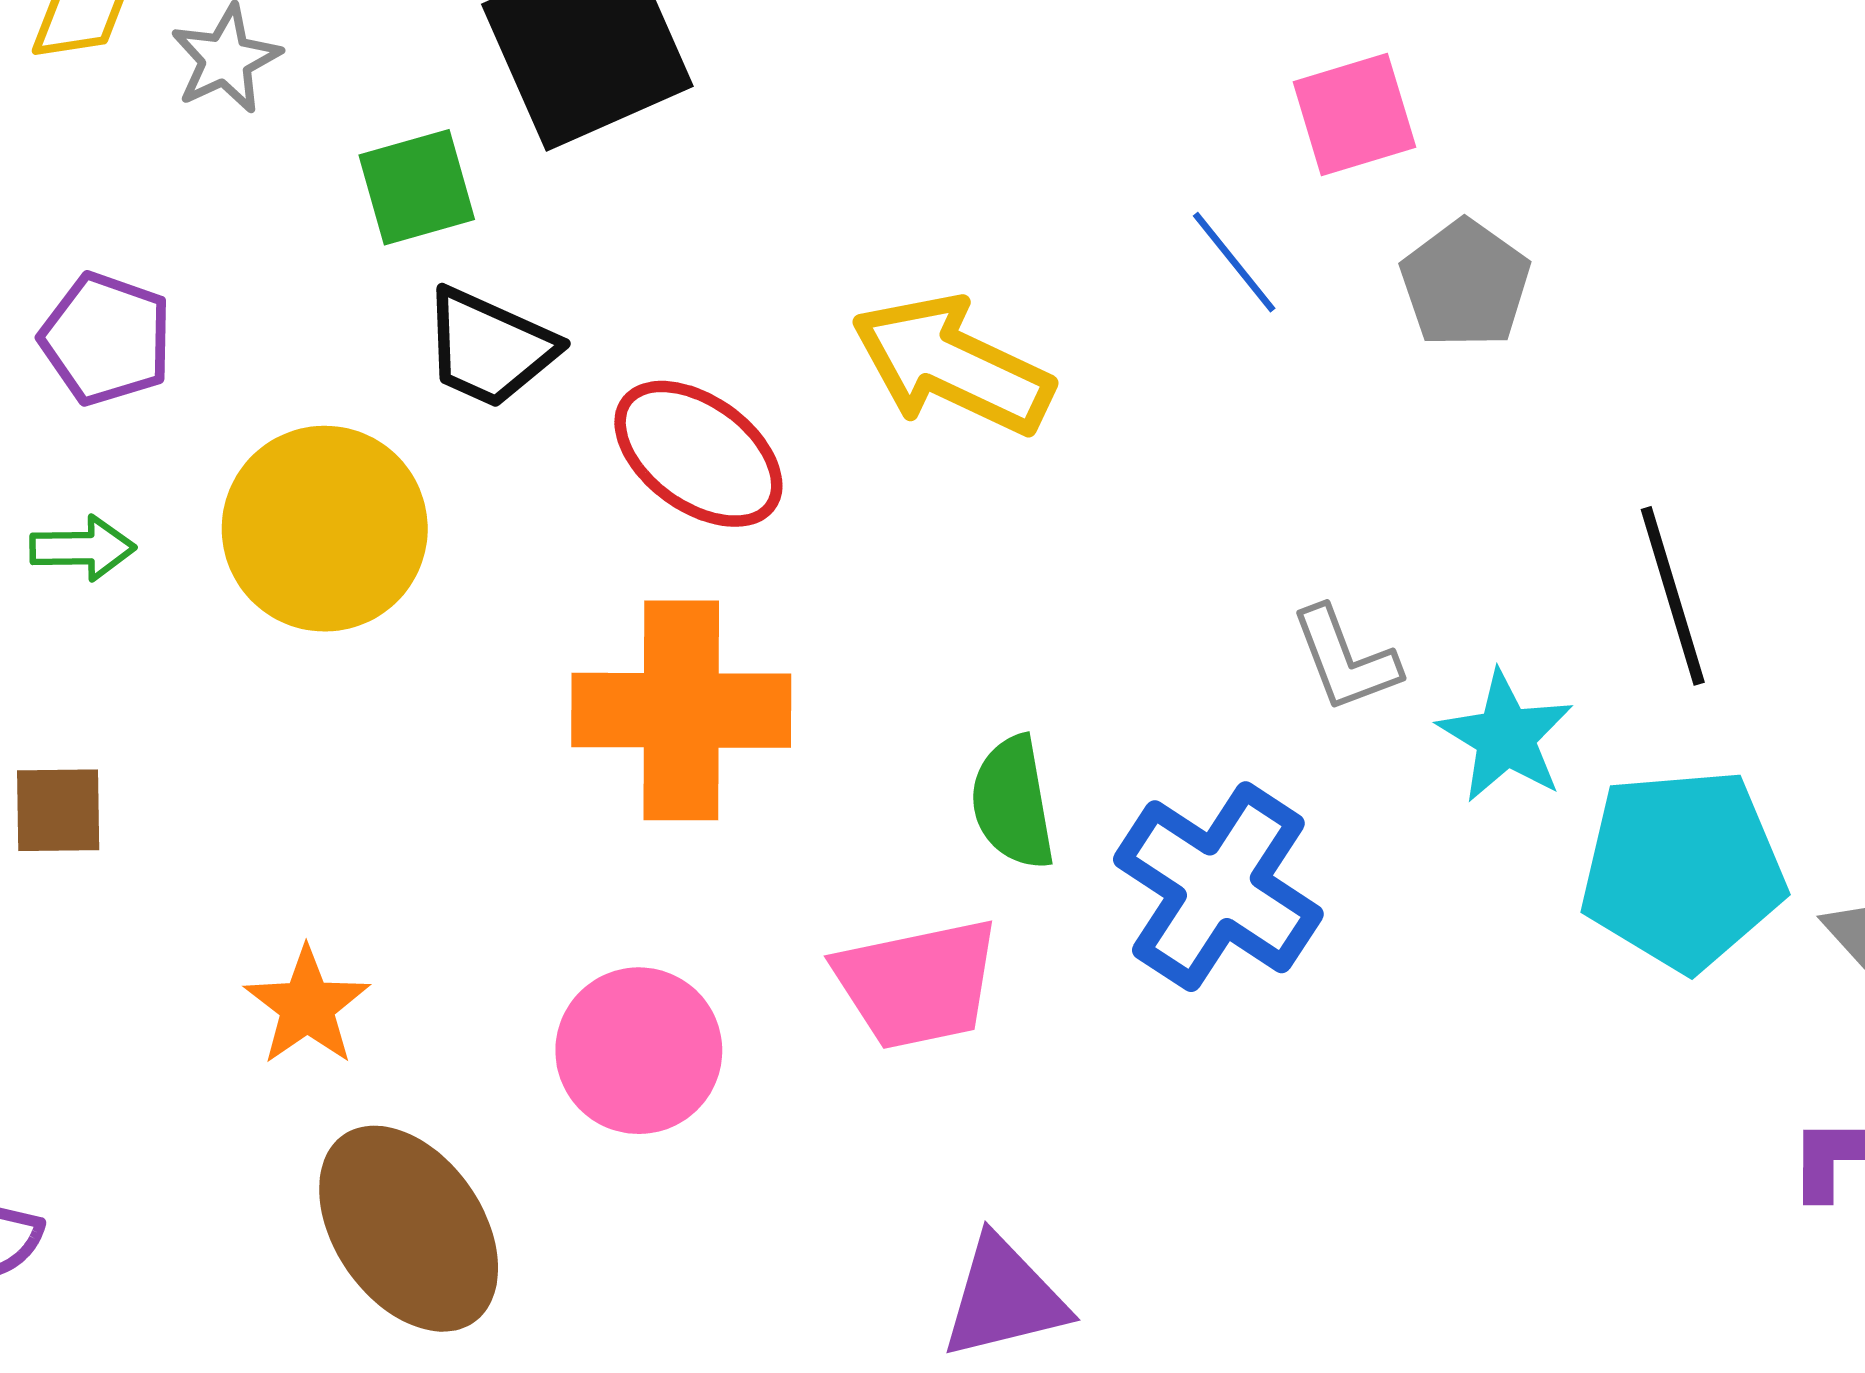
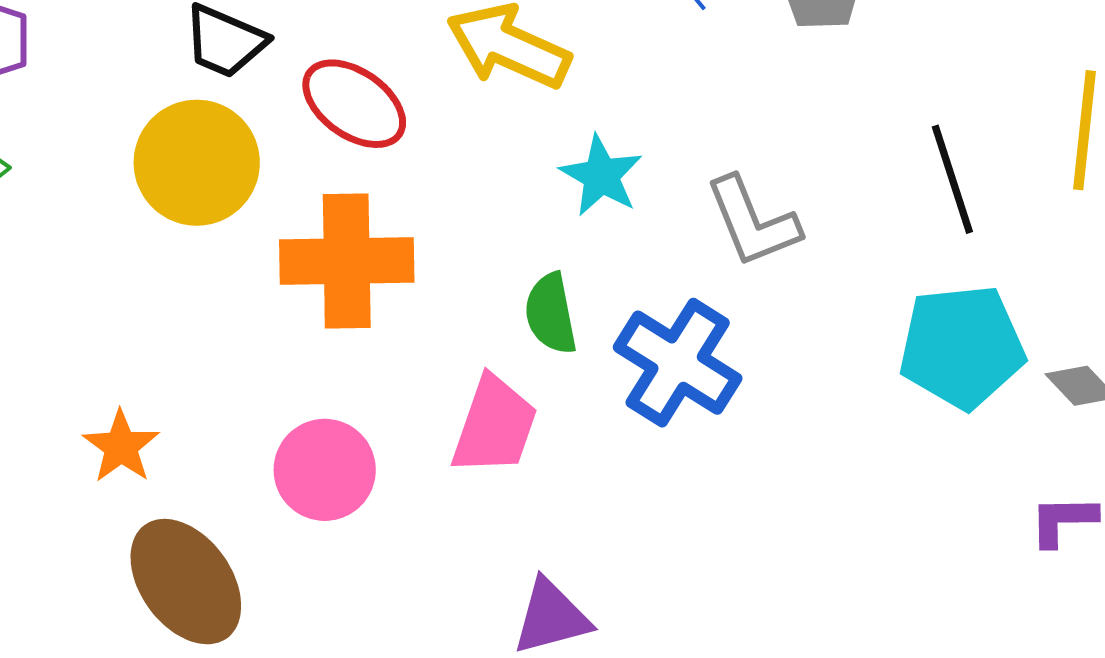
yellow circle: (325, 529) -> (197, 163), moved
gray L-shape: (1345, 659) -> (753, 222), size x1.4
cyan star: (1506, 737) -> (601, 176), moved
pink trapezoid: (917, 984) -> (494, 426), turned -58

